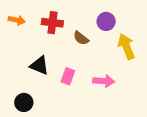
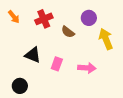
orange arrow: (17, 20) -> (14, 17), turned 40
red cross: (52, 23) -> (44, 19), turned -30

